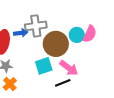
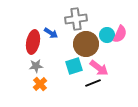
gray cross: (36, 26) -> (76, 19), moved
blue arrow: (21, 33) -> (51, 33), turned 40

